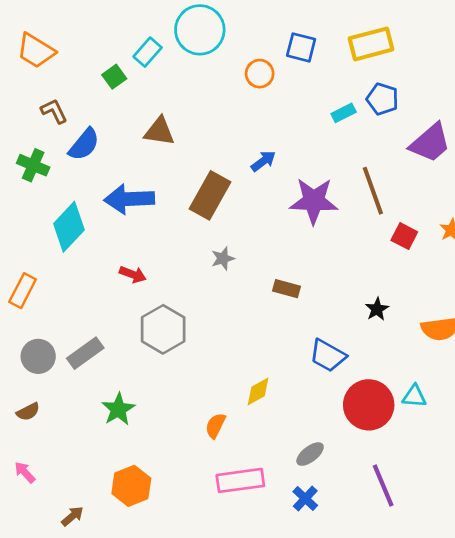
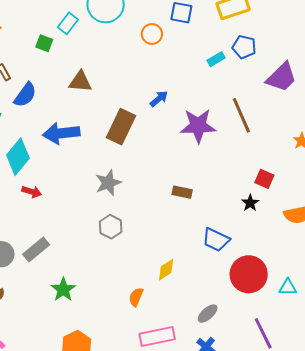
green square: (114, 77) -> (44, 43), turned -30
red square: (404, 236) -> (264, 179), moved
gray star: (223, 259) -> (108, 183), moved, size x1.5
red arrow: (133, 274) -> (32, 192), moved
gray hexagon: (163, 329) -> (111, 227), moved, size x0.7
cyan triangle: (414, 396) -> (288, 287), moved

